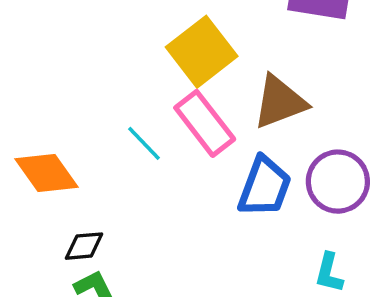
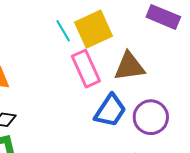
cyan line: (144, 143) -> (63, 31), moved

